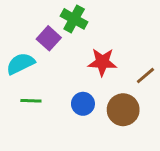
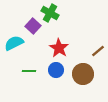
red star: (102, 62) -> (59, 48), moved, turned 30
green line: (31, 101) -> (29, 71), moved

